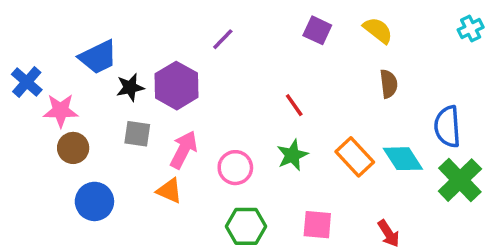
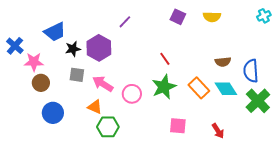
yellow semicircle: (378, 30) -> (212, 17), turned 144
brown semicircle: (389, 84) -> (223, 62), moved, turned 91
pink arrow: (184, 150) -> (103, 84), turned -85
green star: (292, 155) -> (164, 87), size x1.4
green hexagon: (246, 226) -> (108, 127), moved

